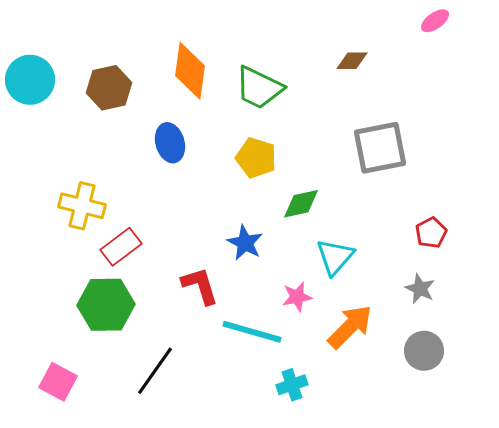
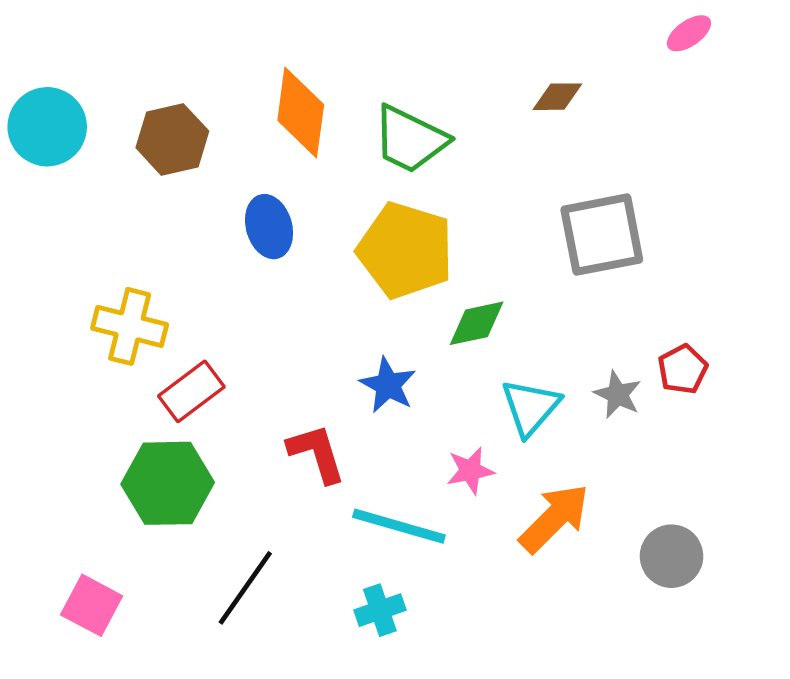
yellow pentagon: (256, 158) -> (405, 250), size x1.5
gray star: (420, 289) -> (618, 395), moved
cyan cross: (292, 385) -> (380, 610), moved

